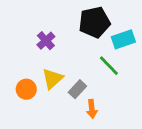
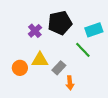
black pentagon: (94, 22) -> (60, 23), moved
yellow triangle: (52, 79) -> (40, 60), turned 42

